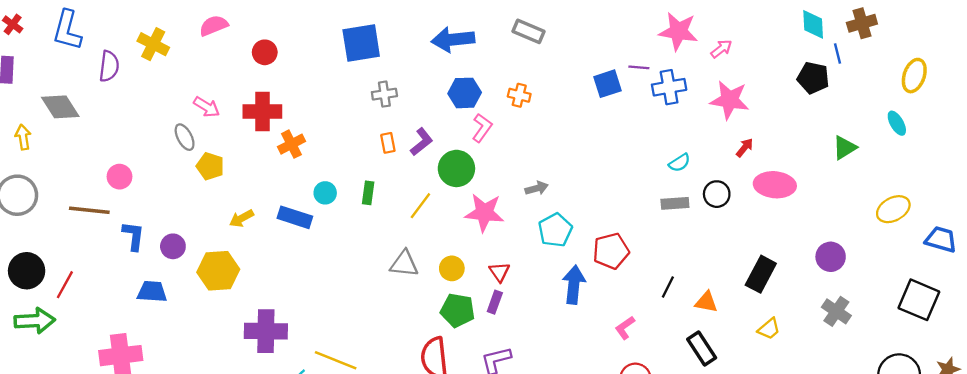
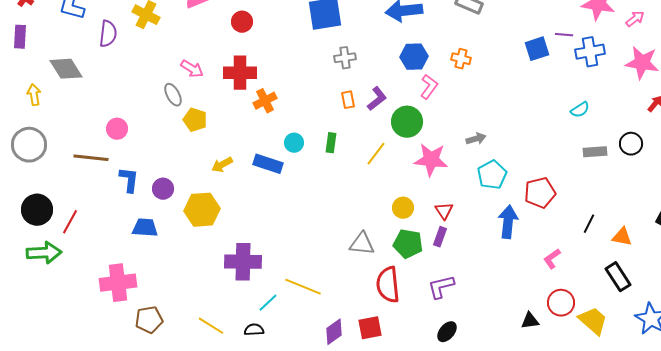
cyan semicircle: (680, 163) -> (580, 110), moved
gray triangle: (404, 264) -> (362, 244), moved

